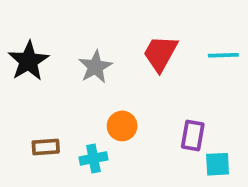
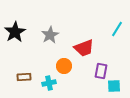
red trapezoid: (160, 53) -> (84, 48), moved, turned -140
cyan line: (223, 55) -> (117, 29), turned -56

